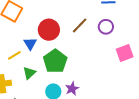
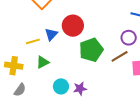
brown line: (80, 25) -> (120, 56), moved
green pentagon: (55, 61) -> (91, 50), moved

